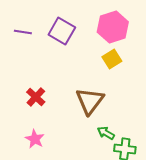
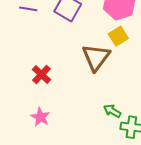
brown triangle: (90, 101) -> (96, 57), moved

